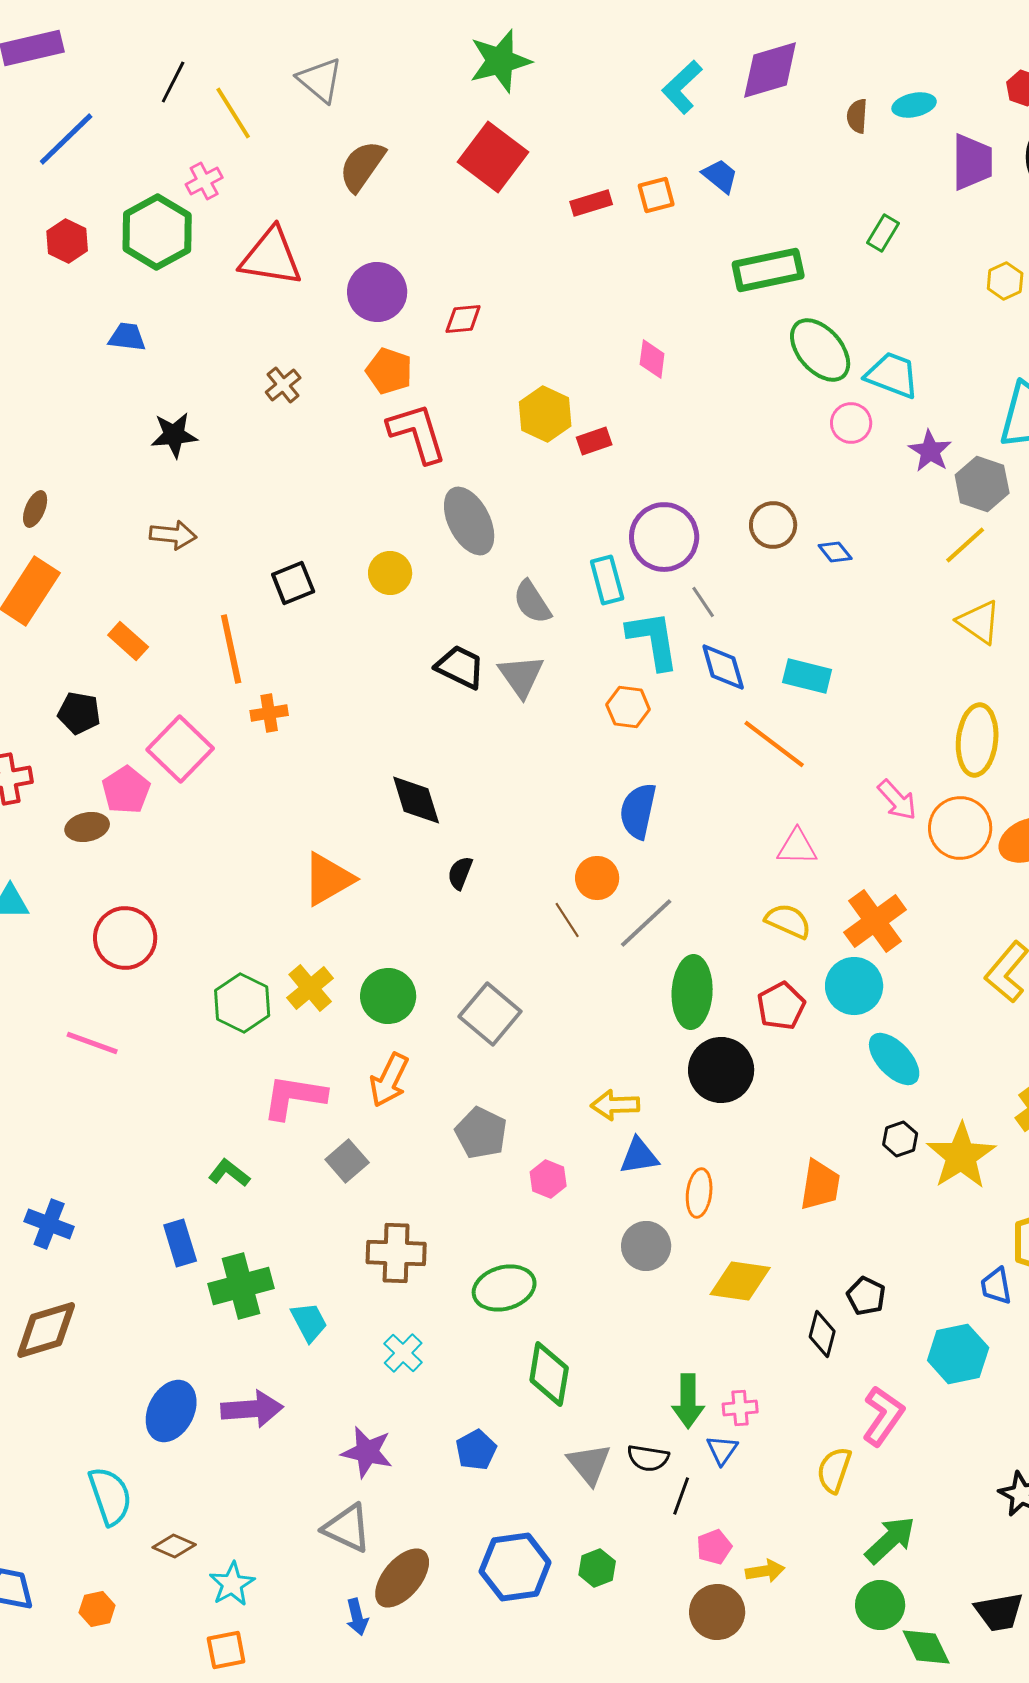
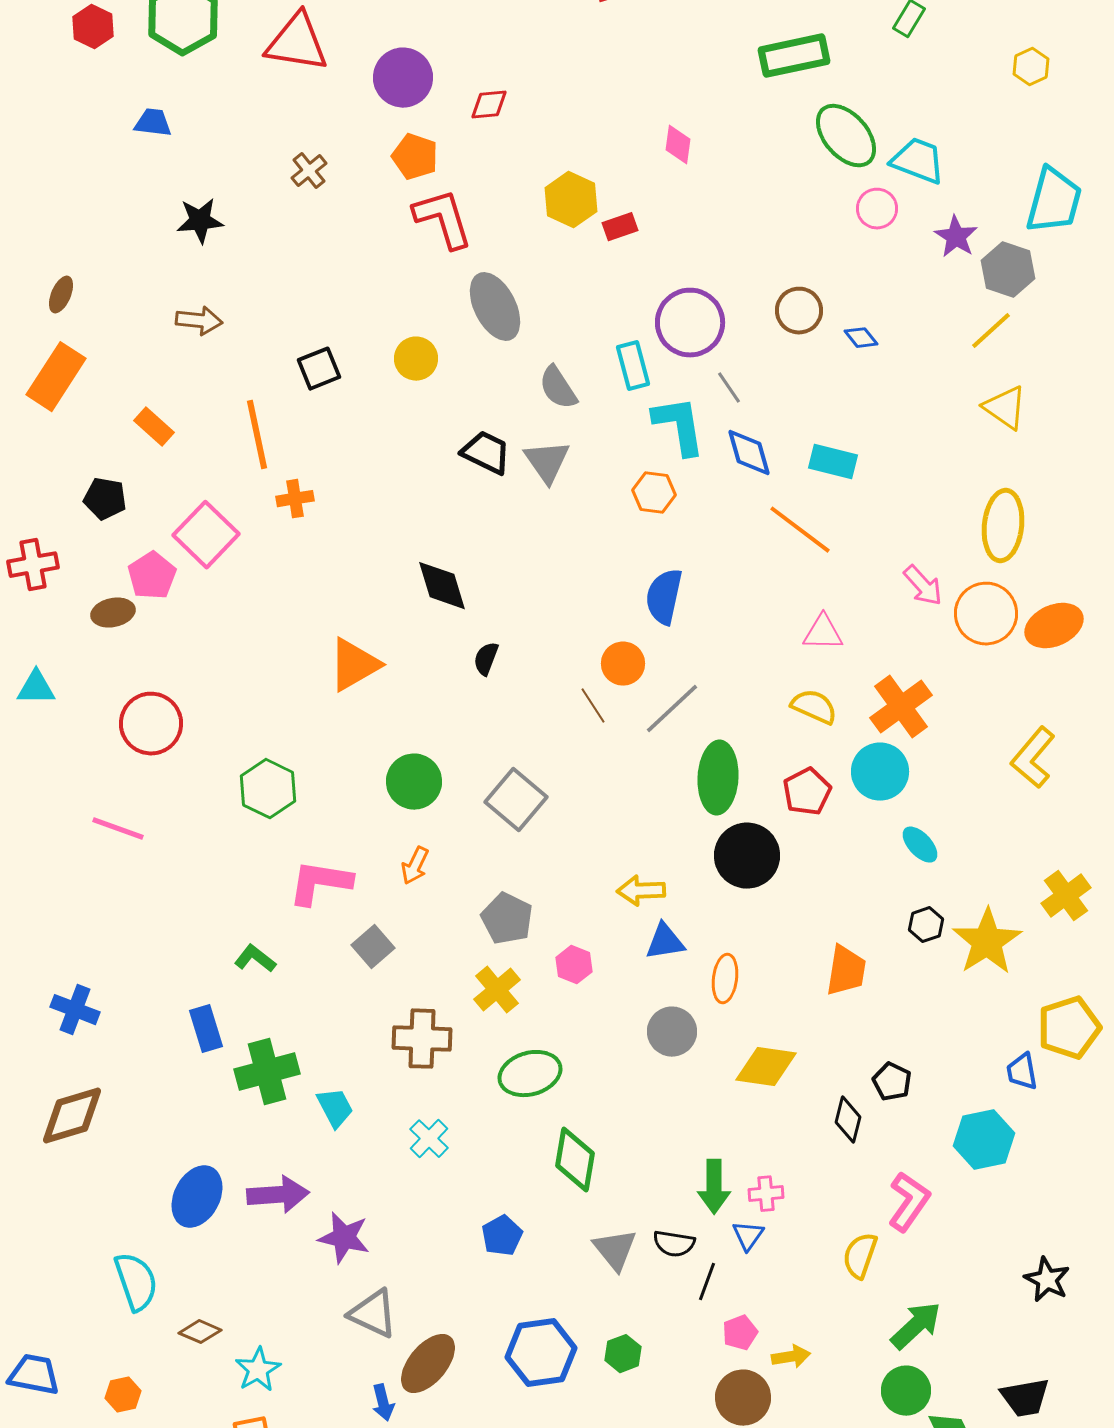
yellow cross: (310, 988) -> (497, 990), moved
cyan ellipse: (894, 1059) -> (920, 845), size x0.7
orange arrow: (389, 1080) -> (415, 866), size x0.7
purple star: (367, 1452) -> (344, 1238), moved

